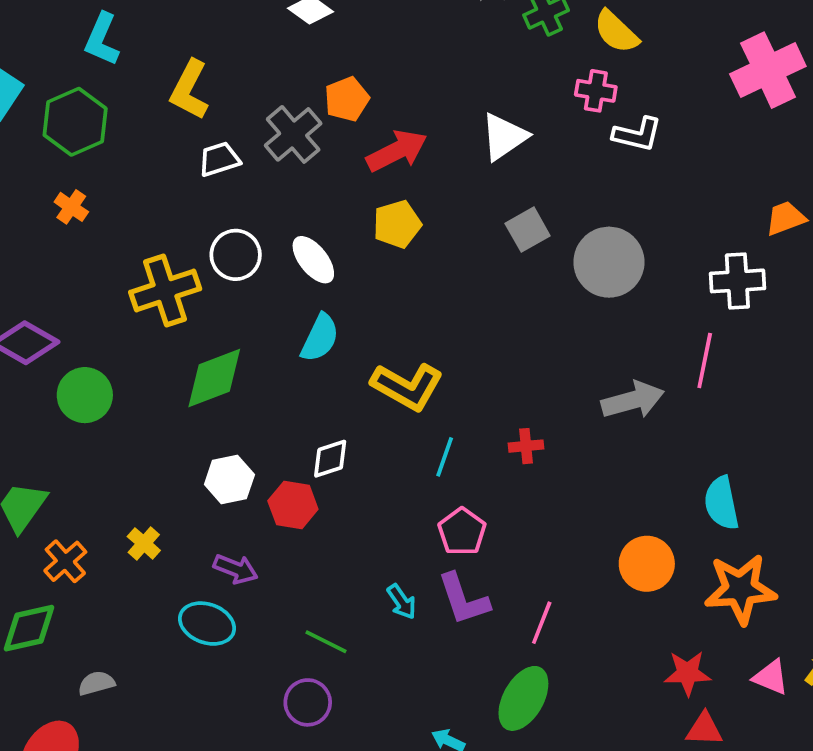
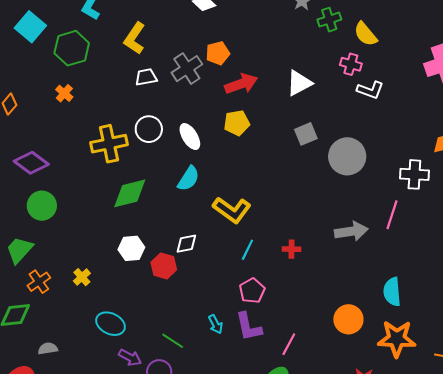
green circle: (85, 395) -> (42, 206), moved
purple arrow: (236, 569) -> (130, 357), moved

